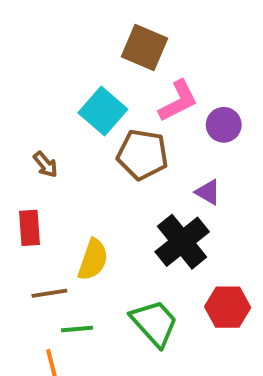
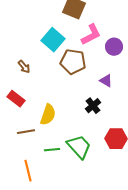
red rectangle: (30, 228) -> (16, 99), turned -48
black cross: (182, 242) -> (93, 106), size x0.6
green line: (77, 329) -> (52, 150), moved

